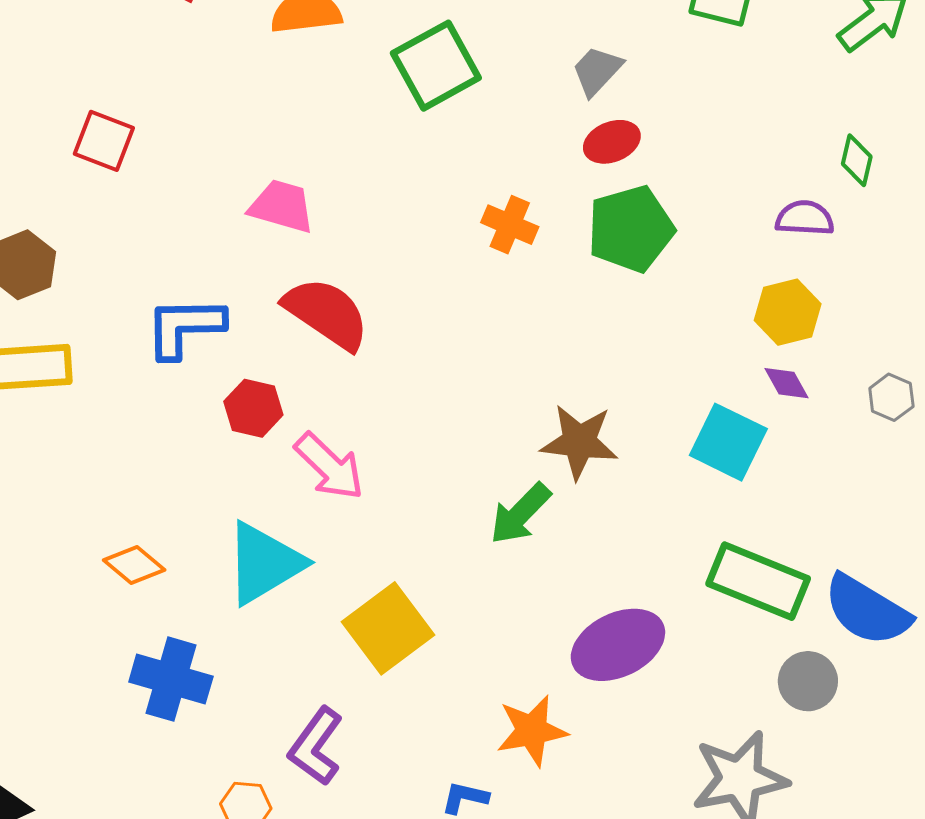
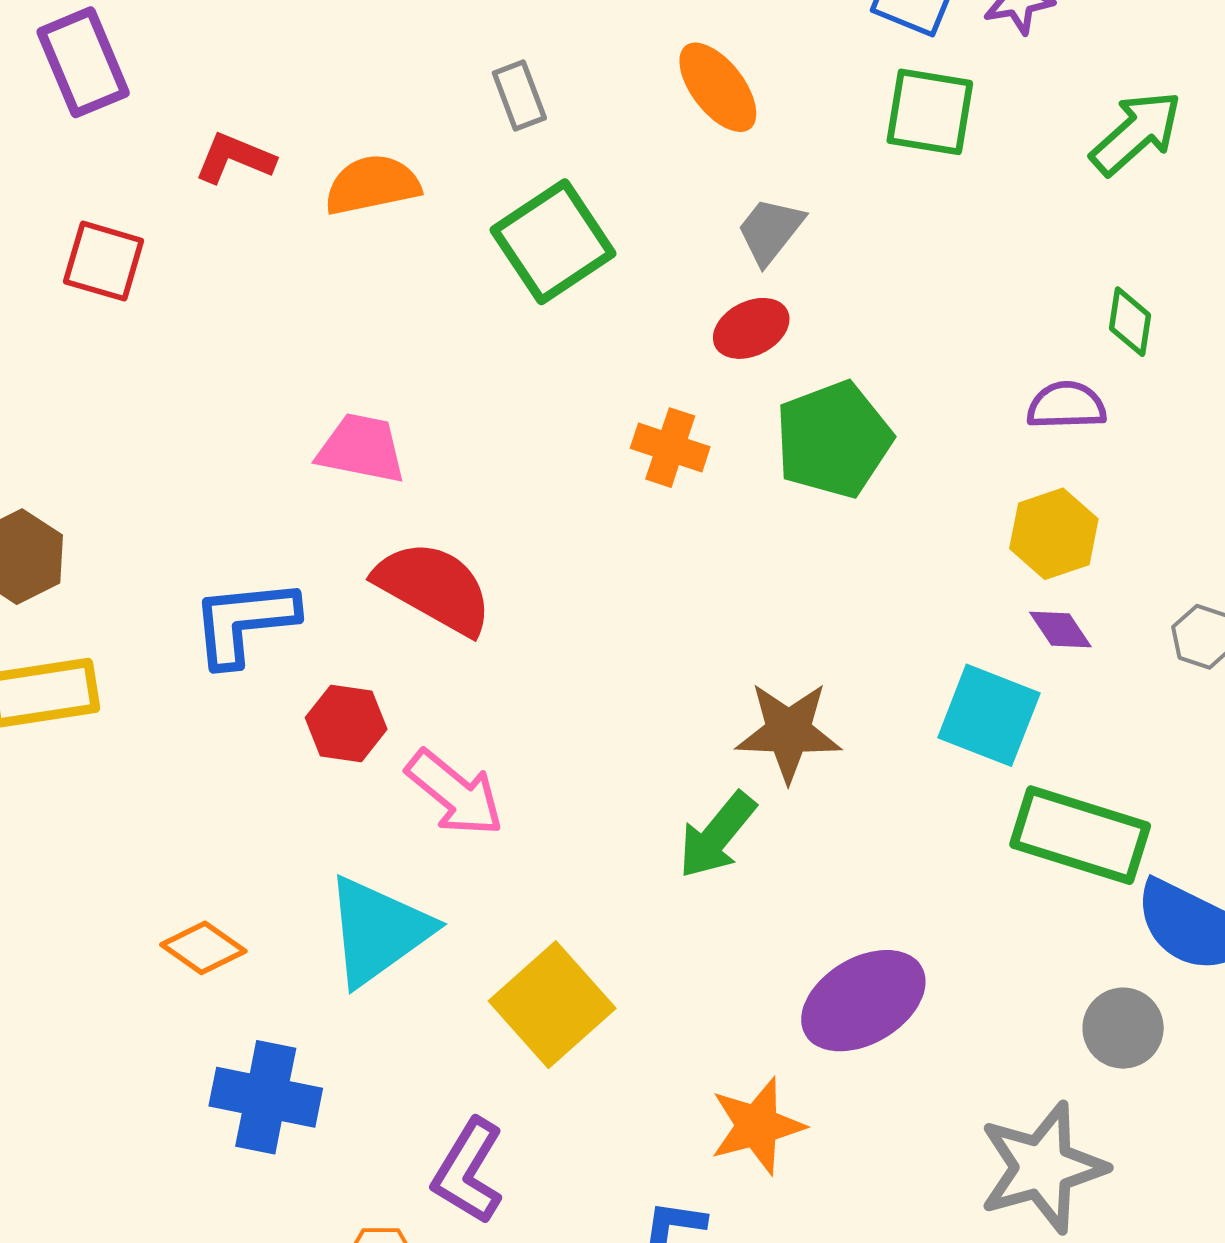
red square: (104, 141) -> (104, 261), moved
red ellipse: (612, 142) -> (751, 328), moved
green rectangle: (758, 581) -> (1080, 835), moved

